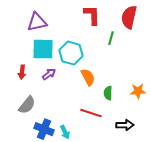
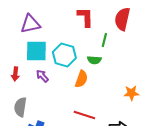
purple arrow: (49, 74) -> (42, 76), turned -96
orange semicircle: (88, 77) -> (81, 79), turned 48
green semicircle: (108, 93) -> (94, 60), moved, turned -88
gray semicircle: (27, 105) -> (20, 107), turned 150

